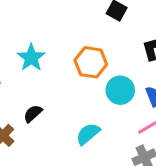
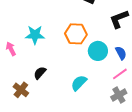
cyan star: (31, 58) -> (35, 35), turned -30

